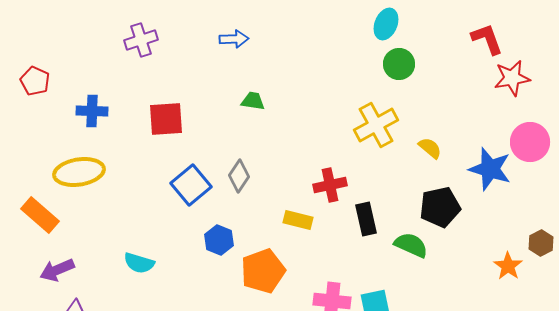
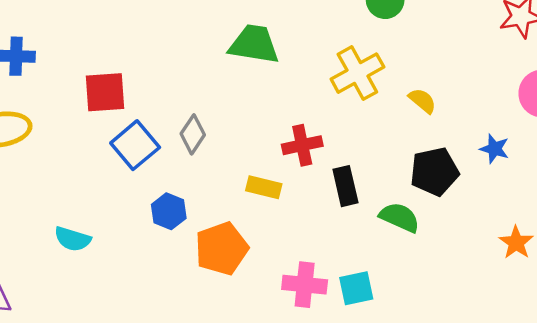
green trapezoid: (253, 101) -> (254, 44), moved, size x1.8
red square: (166, 119) -> (105, 92), moved
blue star: (490, 169) -> (495, 149), moved, size x0.6

